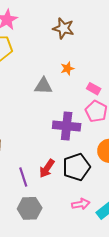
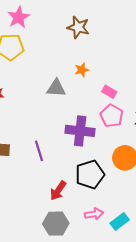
red arrow: (47, 168) -> (58, 191), moved
purple line: (23, 177) -> (39, 151), moved
gray hexagon: (30, 208) -> (56, 224), moved

